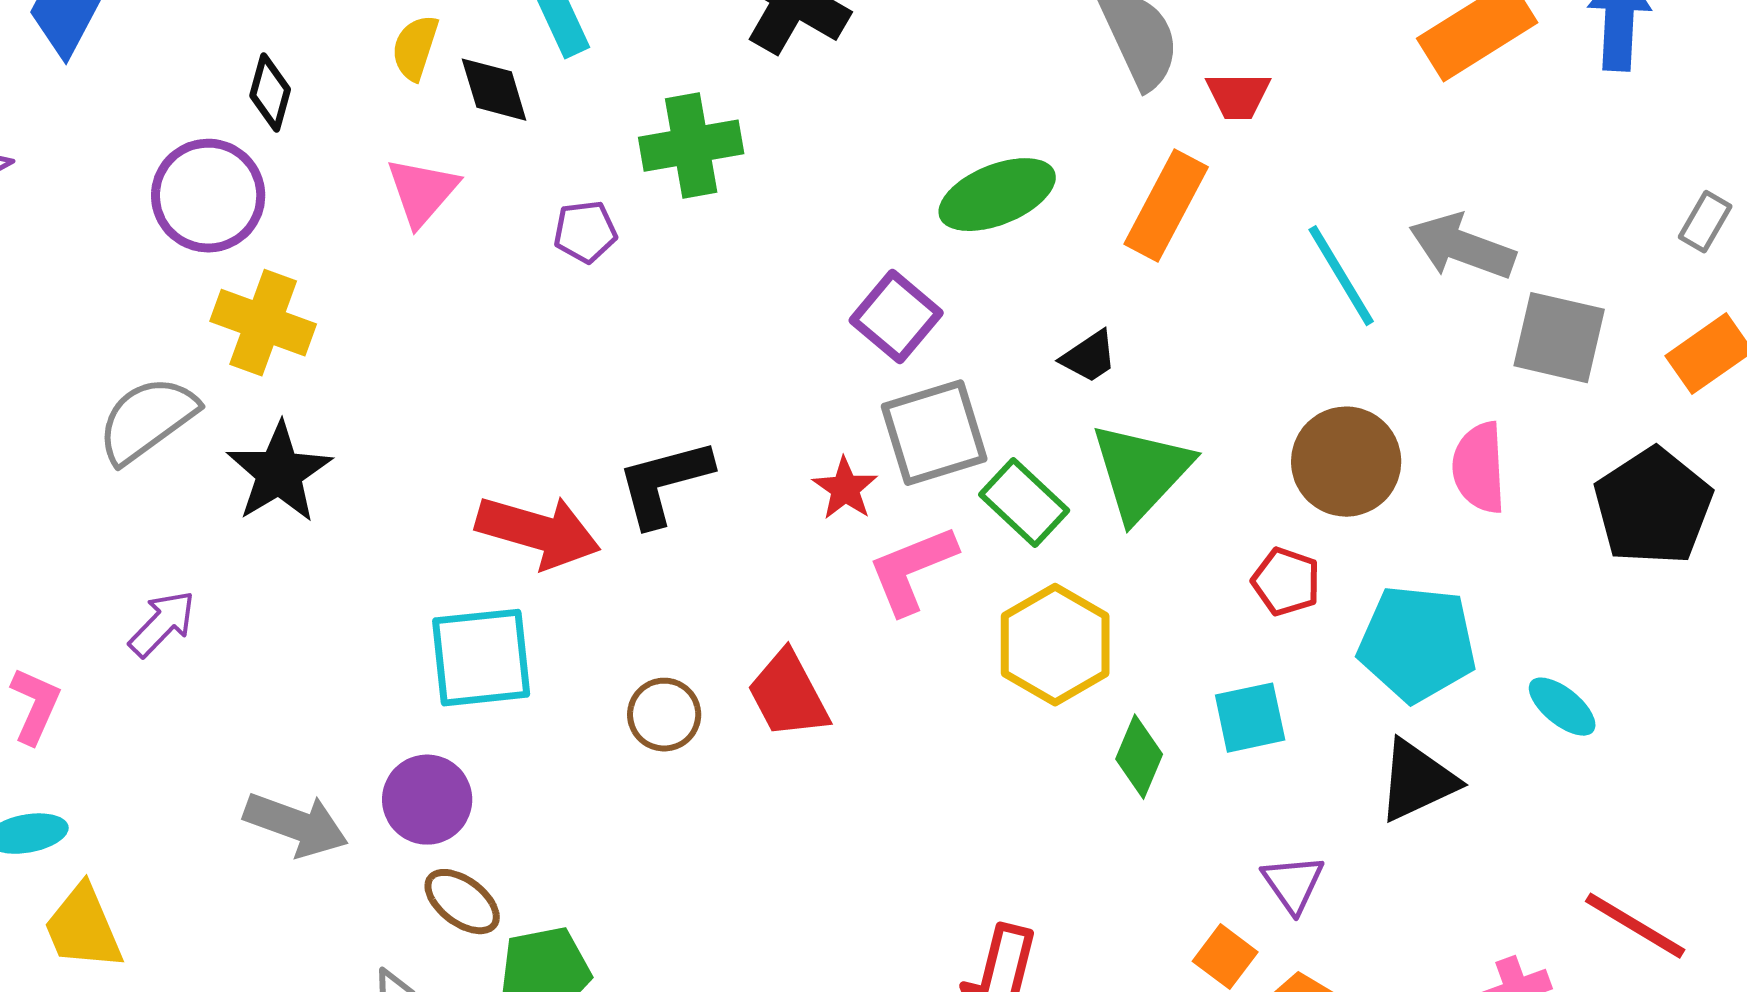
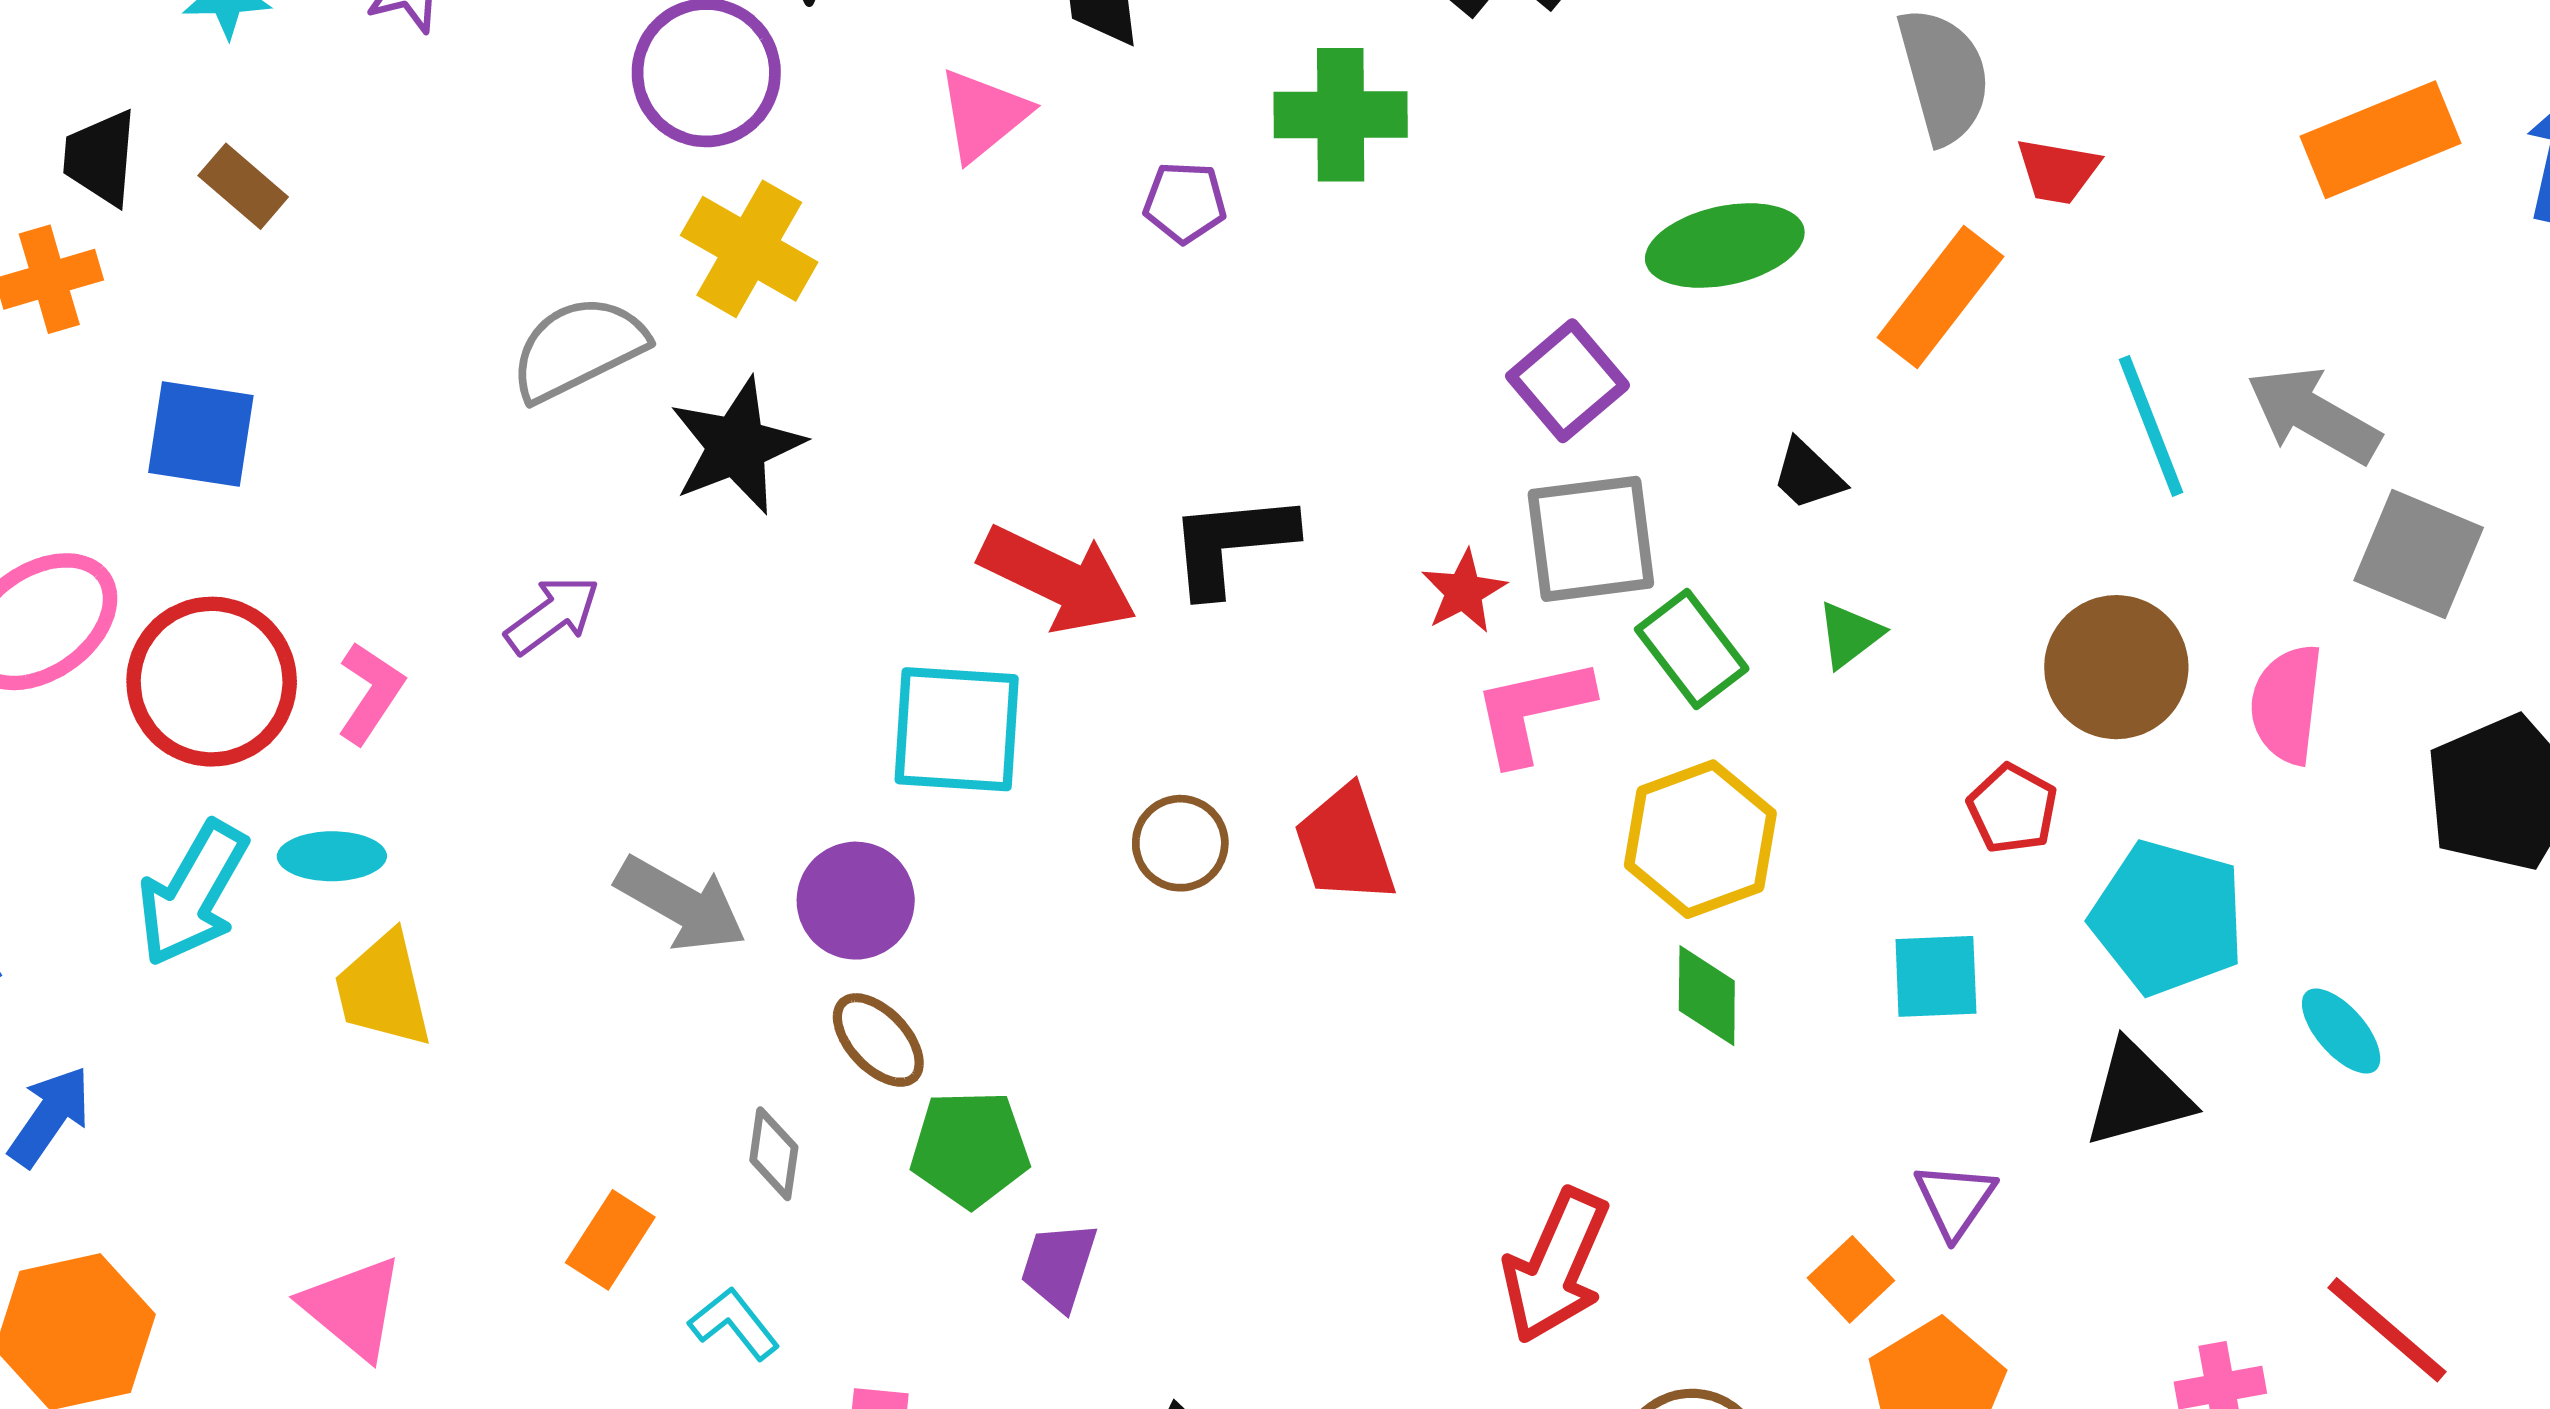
black trapezoid: (1089, 357) -> (1808, 475), turned 68
green triangle: (1141, 472) -> (1850, 635), size x0.5
green diamond: (1139, 757) -> (1707, 996), moved, turned -32

